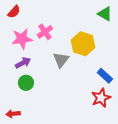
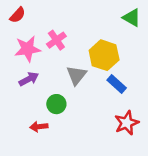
blue rectangle: (105, 76) -> (117, 84), moved
green circle: (26, 83) -> (56, 104), moved
red arrow: (13, 114) -> (39, 127), moved

